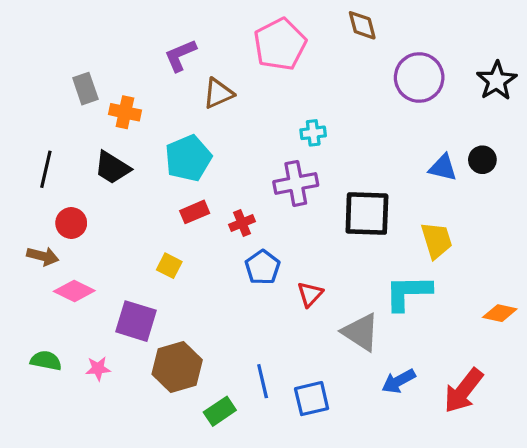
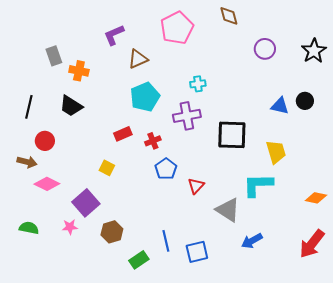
purple circle: (419, 77) -> (265, 49), size x0.7
cyan pentagon: (188, 158) -> (145, 97), moved
purple square: (136, 321) -> (86, 203), turned 32
brown hexagon: (177, 367) -> (112, 232), size x0.7
pink star: (98, 369) -> (70, 227), moved
red arrow: (463, 391) -> (312, 244), moved

